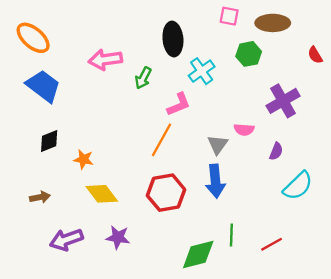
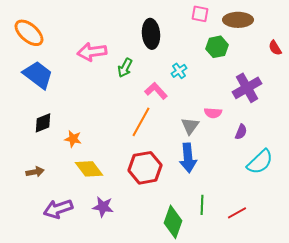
cyan cross: (202, 71) -> (179, 71), moved, size x0.7
pink L-shape: (179, 104) -> (156, 91), turned -110
green diamond: (198, 255) -> (173, 222), turned -56

